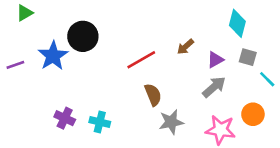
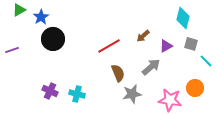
black circle: (83, 36) -> (53, 39), moved
blue star: (53, 56) -> (41, 17), moved, size x0.7
gray arrow: (214, 87) -> (151, 67), moved

